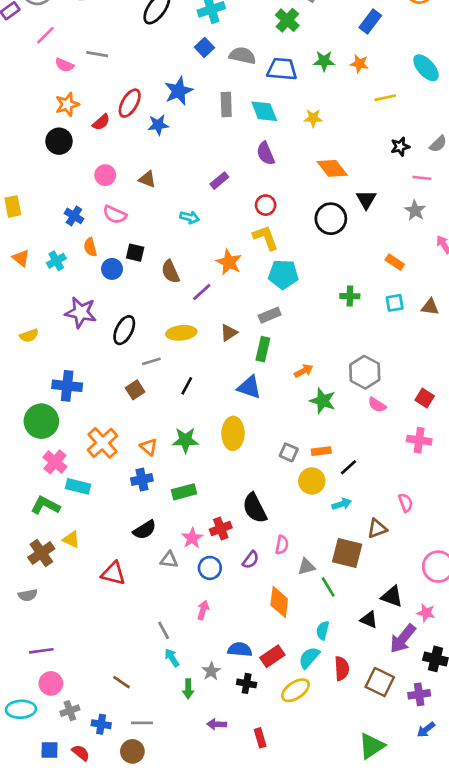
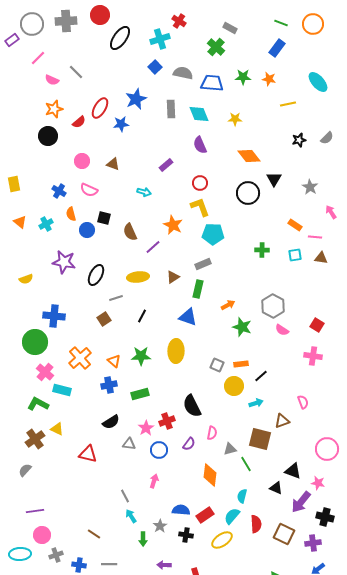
gray line: (97, 54) -> (76, 72), turned 35
pink line: (422, 178) -> (315, 237), moved
gray semicircle: (28, 595) -> (25, 470), turned 144

